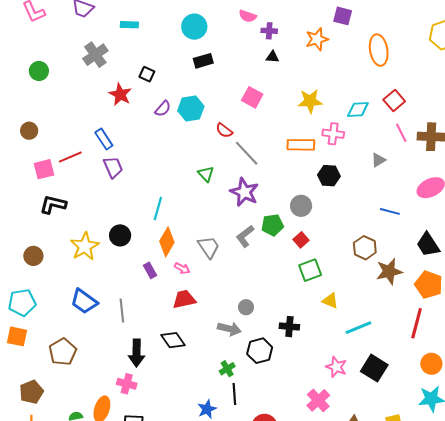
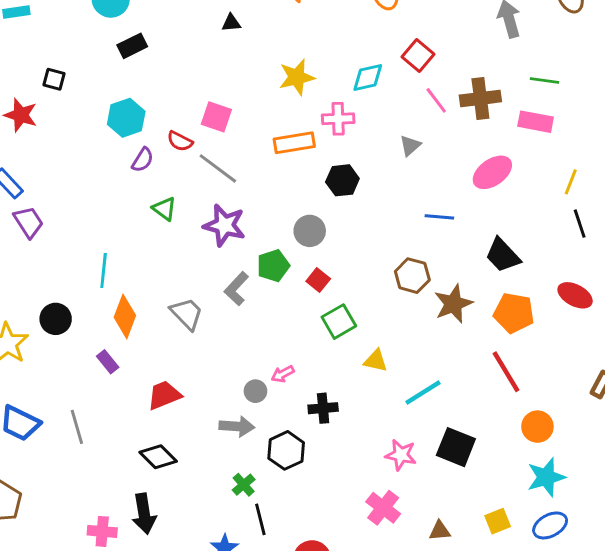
pink square: (252, 97) -> (216, 117), moved
purple semicircle: (163, 109) -> (143, 160), moved
pink arrow: (182, 268) -> (283, 374), moved, turned 133
red line: (417, 323) -> (506, 372), turned -36
black arrow: (137, 353) -> (144, 514), moved

